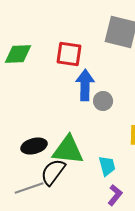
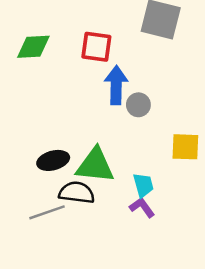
black semicircle: (53, 172) -> (77, 193), turned 60
purple L-shape: (115, 195) -> (142, 207), moved, turned -75

